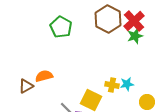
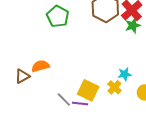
yellow cross: (112, 85) -> (114, 87), moved, turned 32

